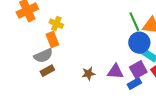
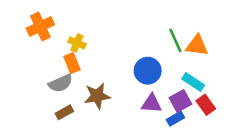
blue circle: (139, 43) -> (148, 71), moved
brown rectangle: (47, 71) -> (64, 112), moved
brown star: (88, 74) -> (97, 96), moved, size x1.5

